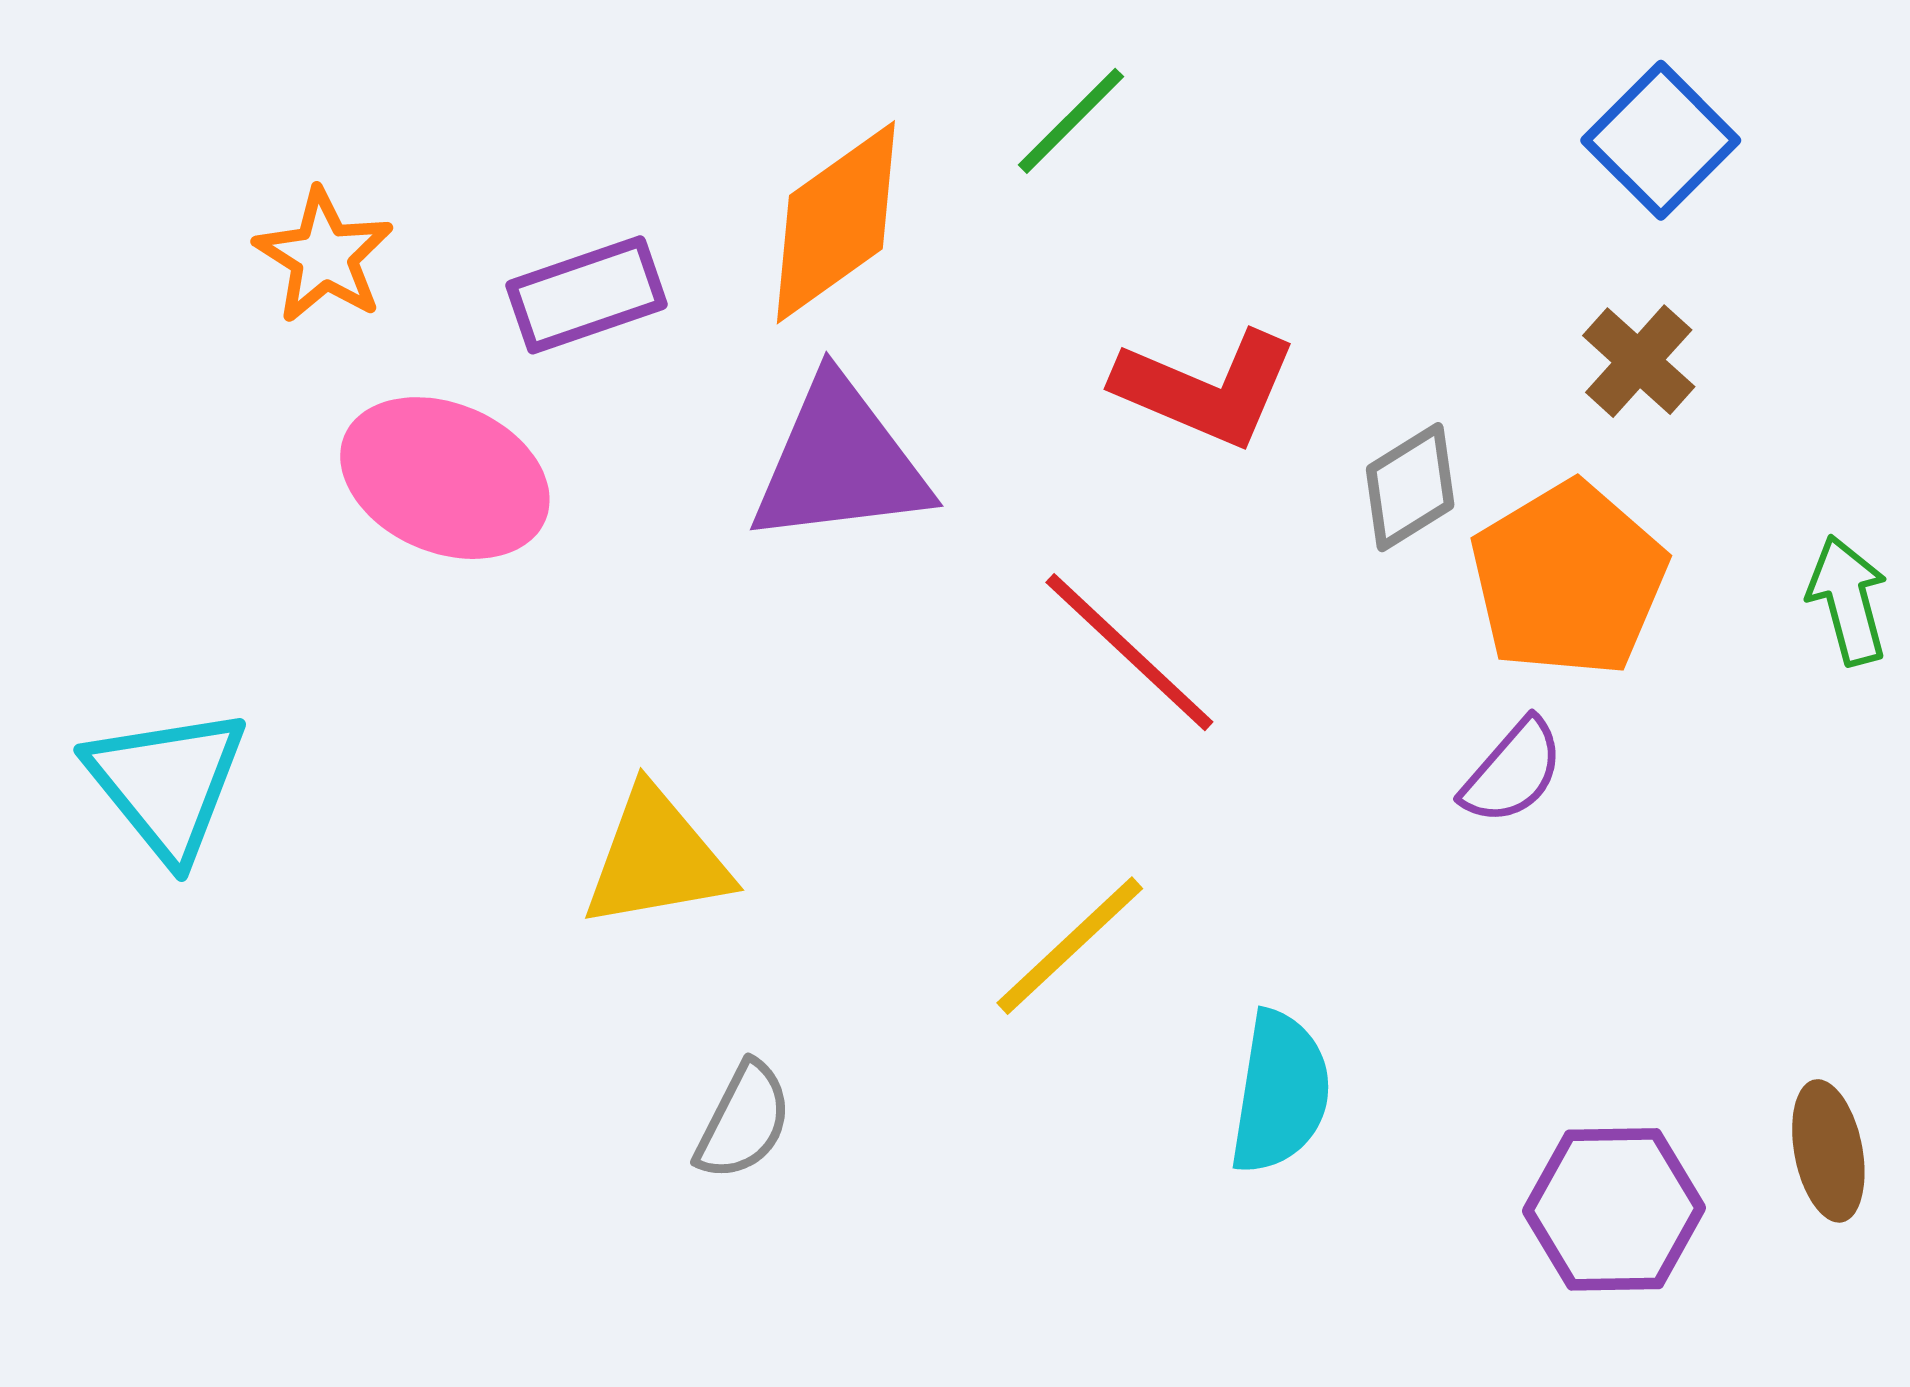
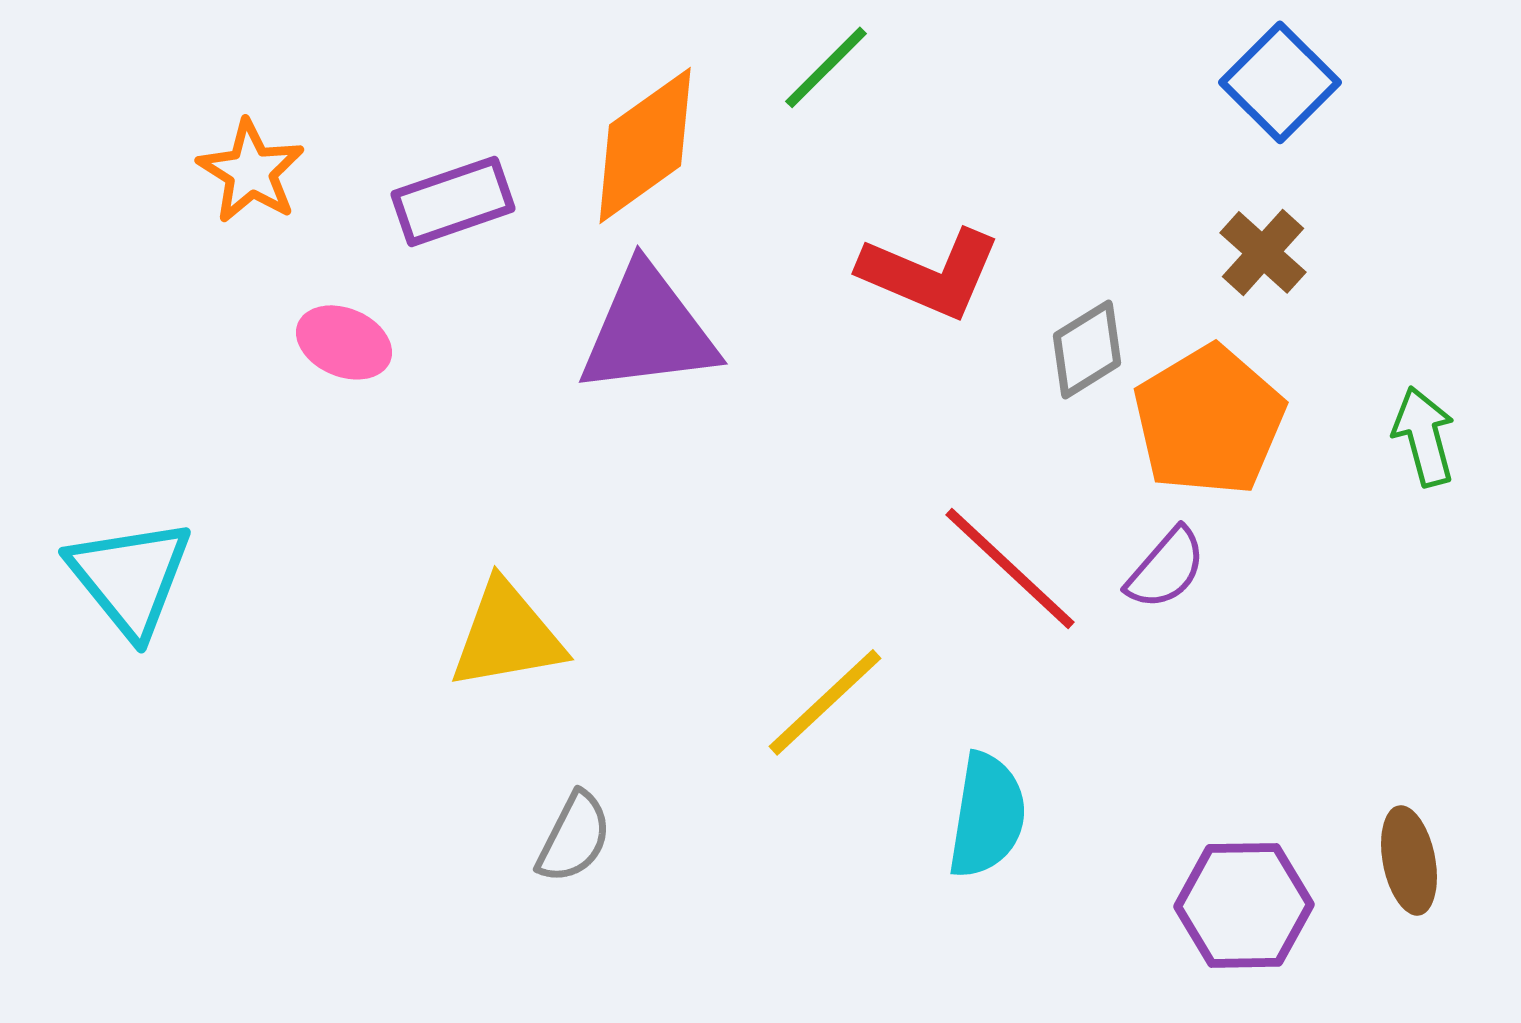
pink ellipse: (445, 478) -> (344, 342), size x0.6
red line: (1129, 652) -> (1010, 568), moved

